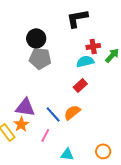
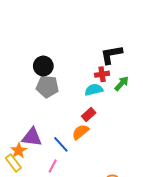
black L-shape: (77, 18) -> (111, 55), moved
orange semicircle: (72, 112) -> (80, 132), moved
orange star: (21, 124) -> (19, 151), moved

